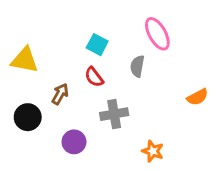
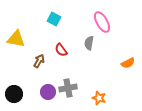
cyan square: (97, 45) -> (54, 19), moved
gray cross: (114, 114) -> (68, 88), moved
black circle: (28, 117) -> (14, 94), moved

